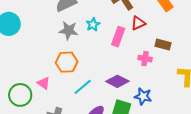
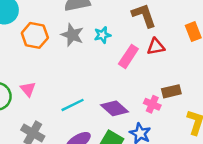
brown rectangle: (163, 45) -> (171, 91), moved, turned -42
pink cross: (145, 59) -> (152, 104), moved
orange hexagon: (67, 62) -> (35, 35), moved

